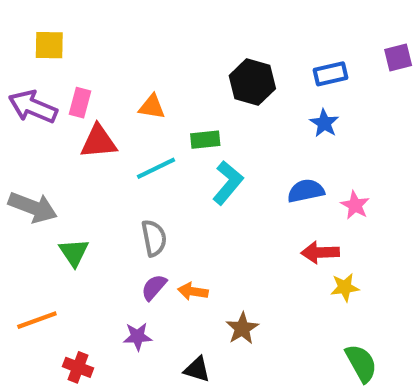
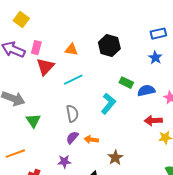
yellow square: (49, 45) -> (21, 20), turned 35
black hexagon: (252, 82) -> (109, 46), moved
green rectangle: (205, 140) -> (126, 83), moved, turned 32
red triangle: (99, 142) -> (45, 67), turned -42
cyan L-shape: (228, 183) -> (108, 104), moved

